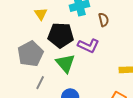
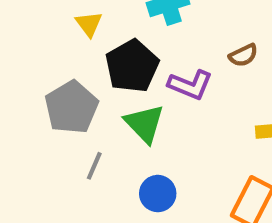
brown semicircle: (104, 20) -> (243, 55), moved, turned 80
black pentagon: (61, 35) -> (132, 66), turned -30

